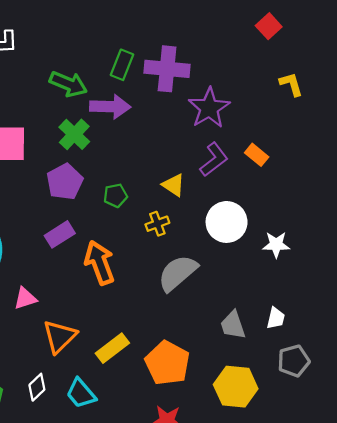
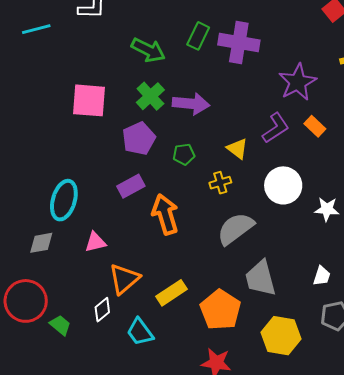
purple arrow: (110, 107) -> (191, 104), moved
purple star: (209, 108) -> (298, 82), moved
gray trapezoid: (233, 325) -> (260, 278), moved, size x1.4
white diamond: (37, 387) -> (102, 310), moved

